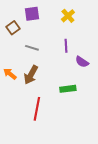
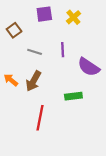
purple square: (32, 14) -> (44, 14), moved
purple line: (66, 46) -> (63, 50), moved
purple semicircle: (82, 62) -> (89, 67), size x1.5

